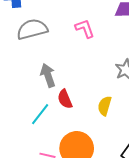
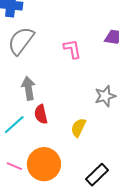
gray semicircle: (32, 29) -> (21, 41), turned -48

